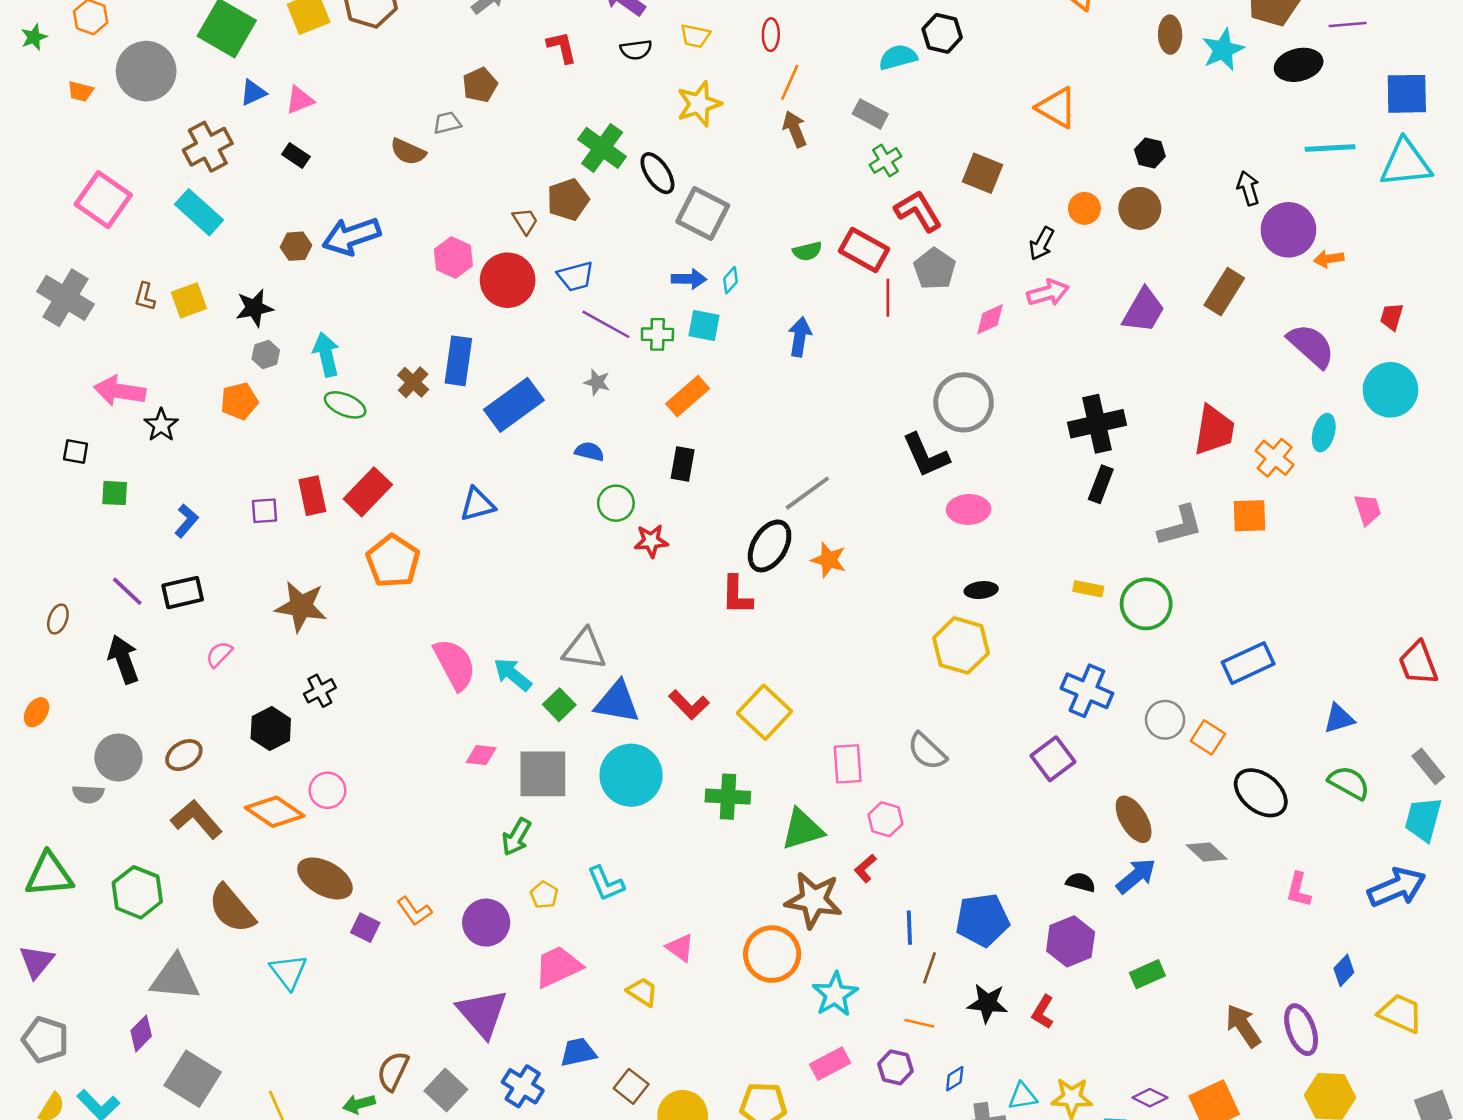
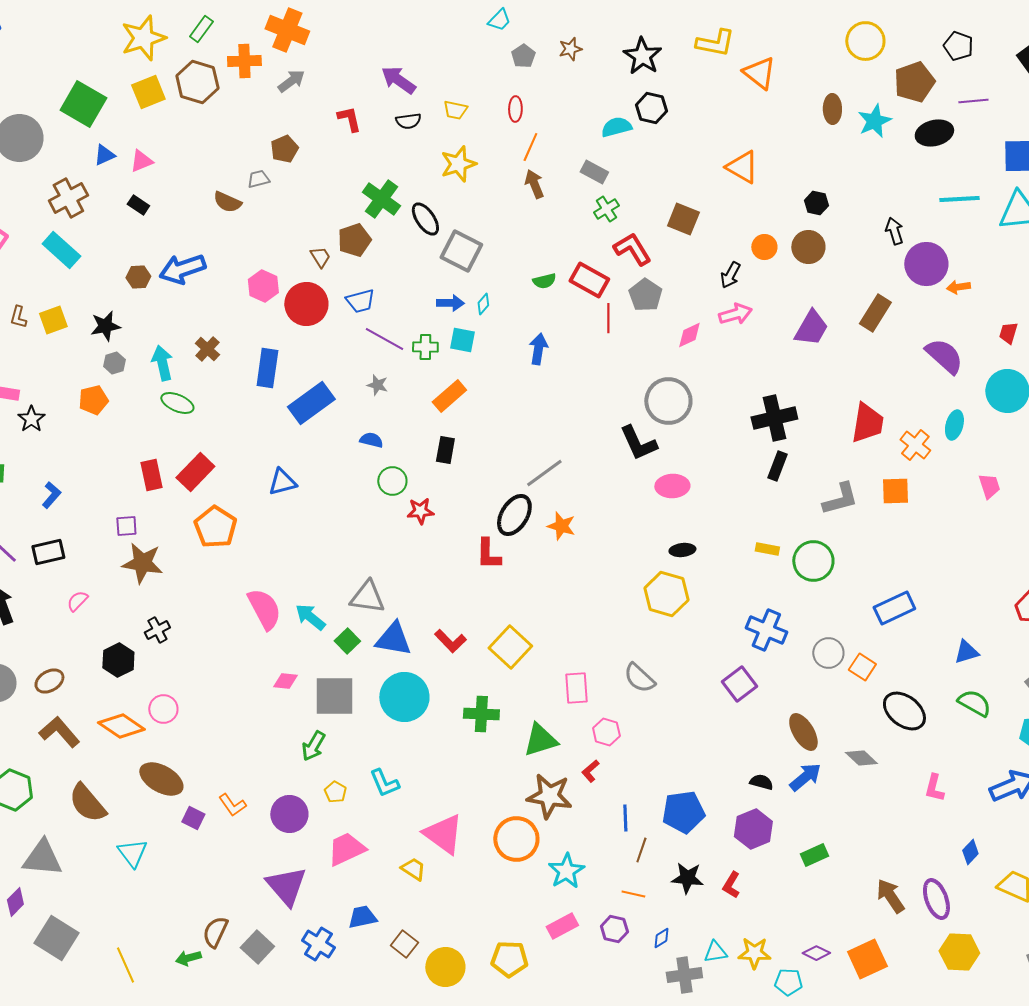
brown cross: (413, 382) -> (207, 349), moved
purple square: (264, 511) -> (126, 526), moved
pink triangle: (680, 948) -> (443, 834), size x1.8

